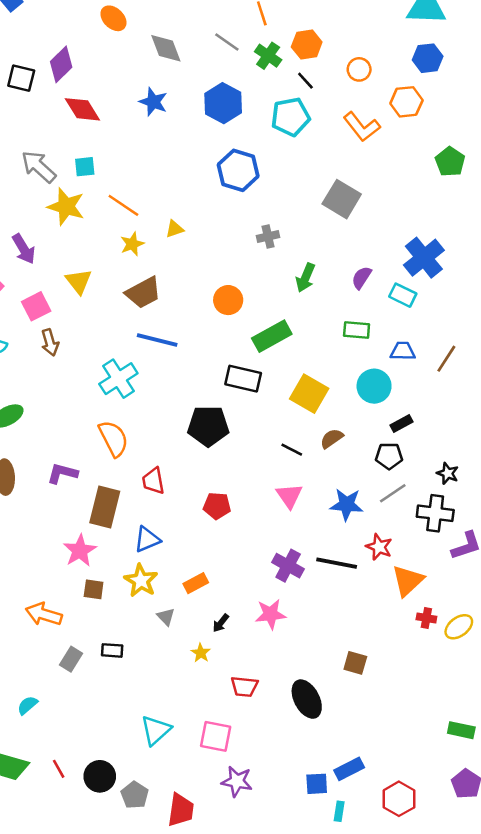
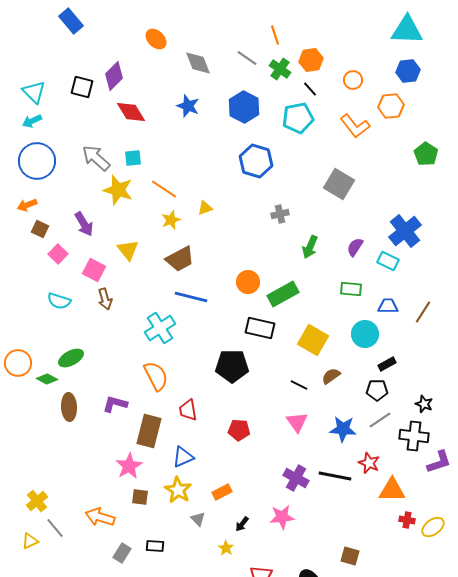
orange circle: (228, 300) -> (248, 282), moved
pink square: (36, 306) -> (94, 270), turned -35
orange triangle: (408, 581) -> (392, 490), turned 44

